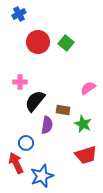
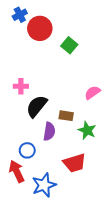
red circle: (38, 42) -> (40, 28), moved
red trapezoid: (86, 155) -> (75, 163), moved

